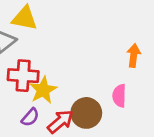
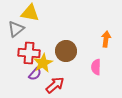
brown circle: (86, 113) -> (66, 51), moved
purple semicircle: (30, 117) -> (35, 74), moved

